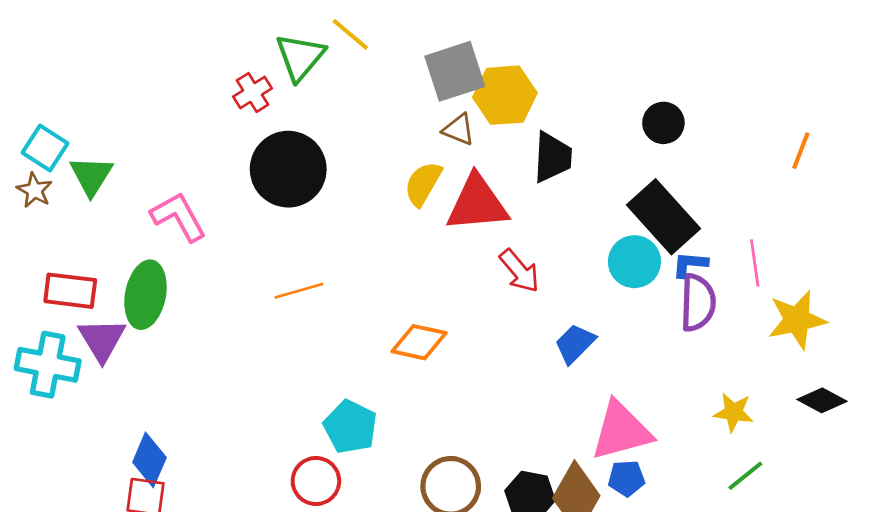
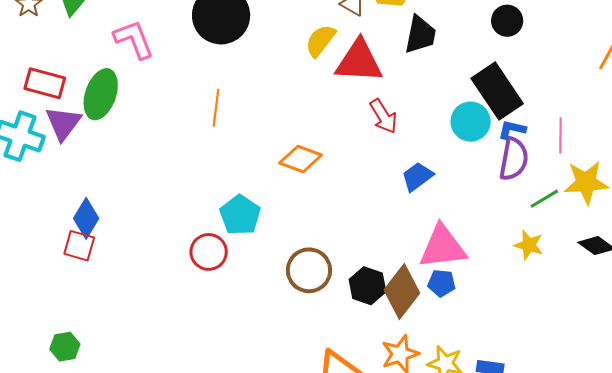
orange line: (299, 291) -> (216, 108), turned -75
green line: (745, 476) -> (544, 199), moved

